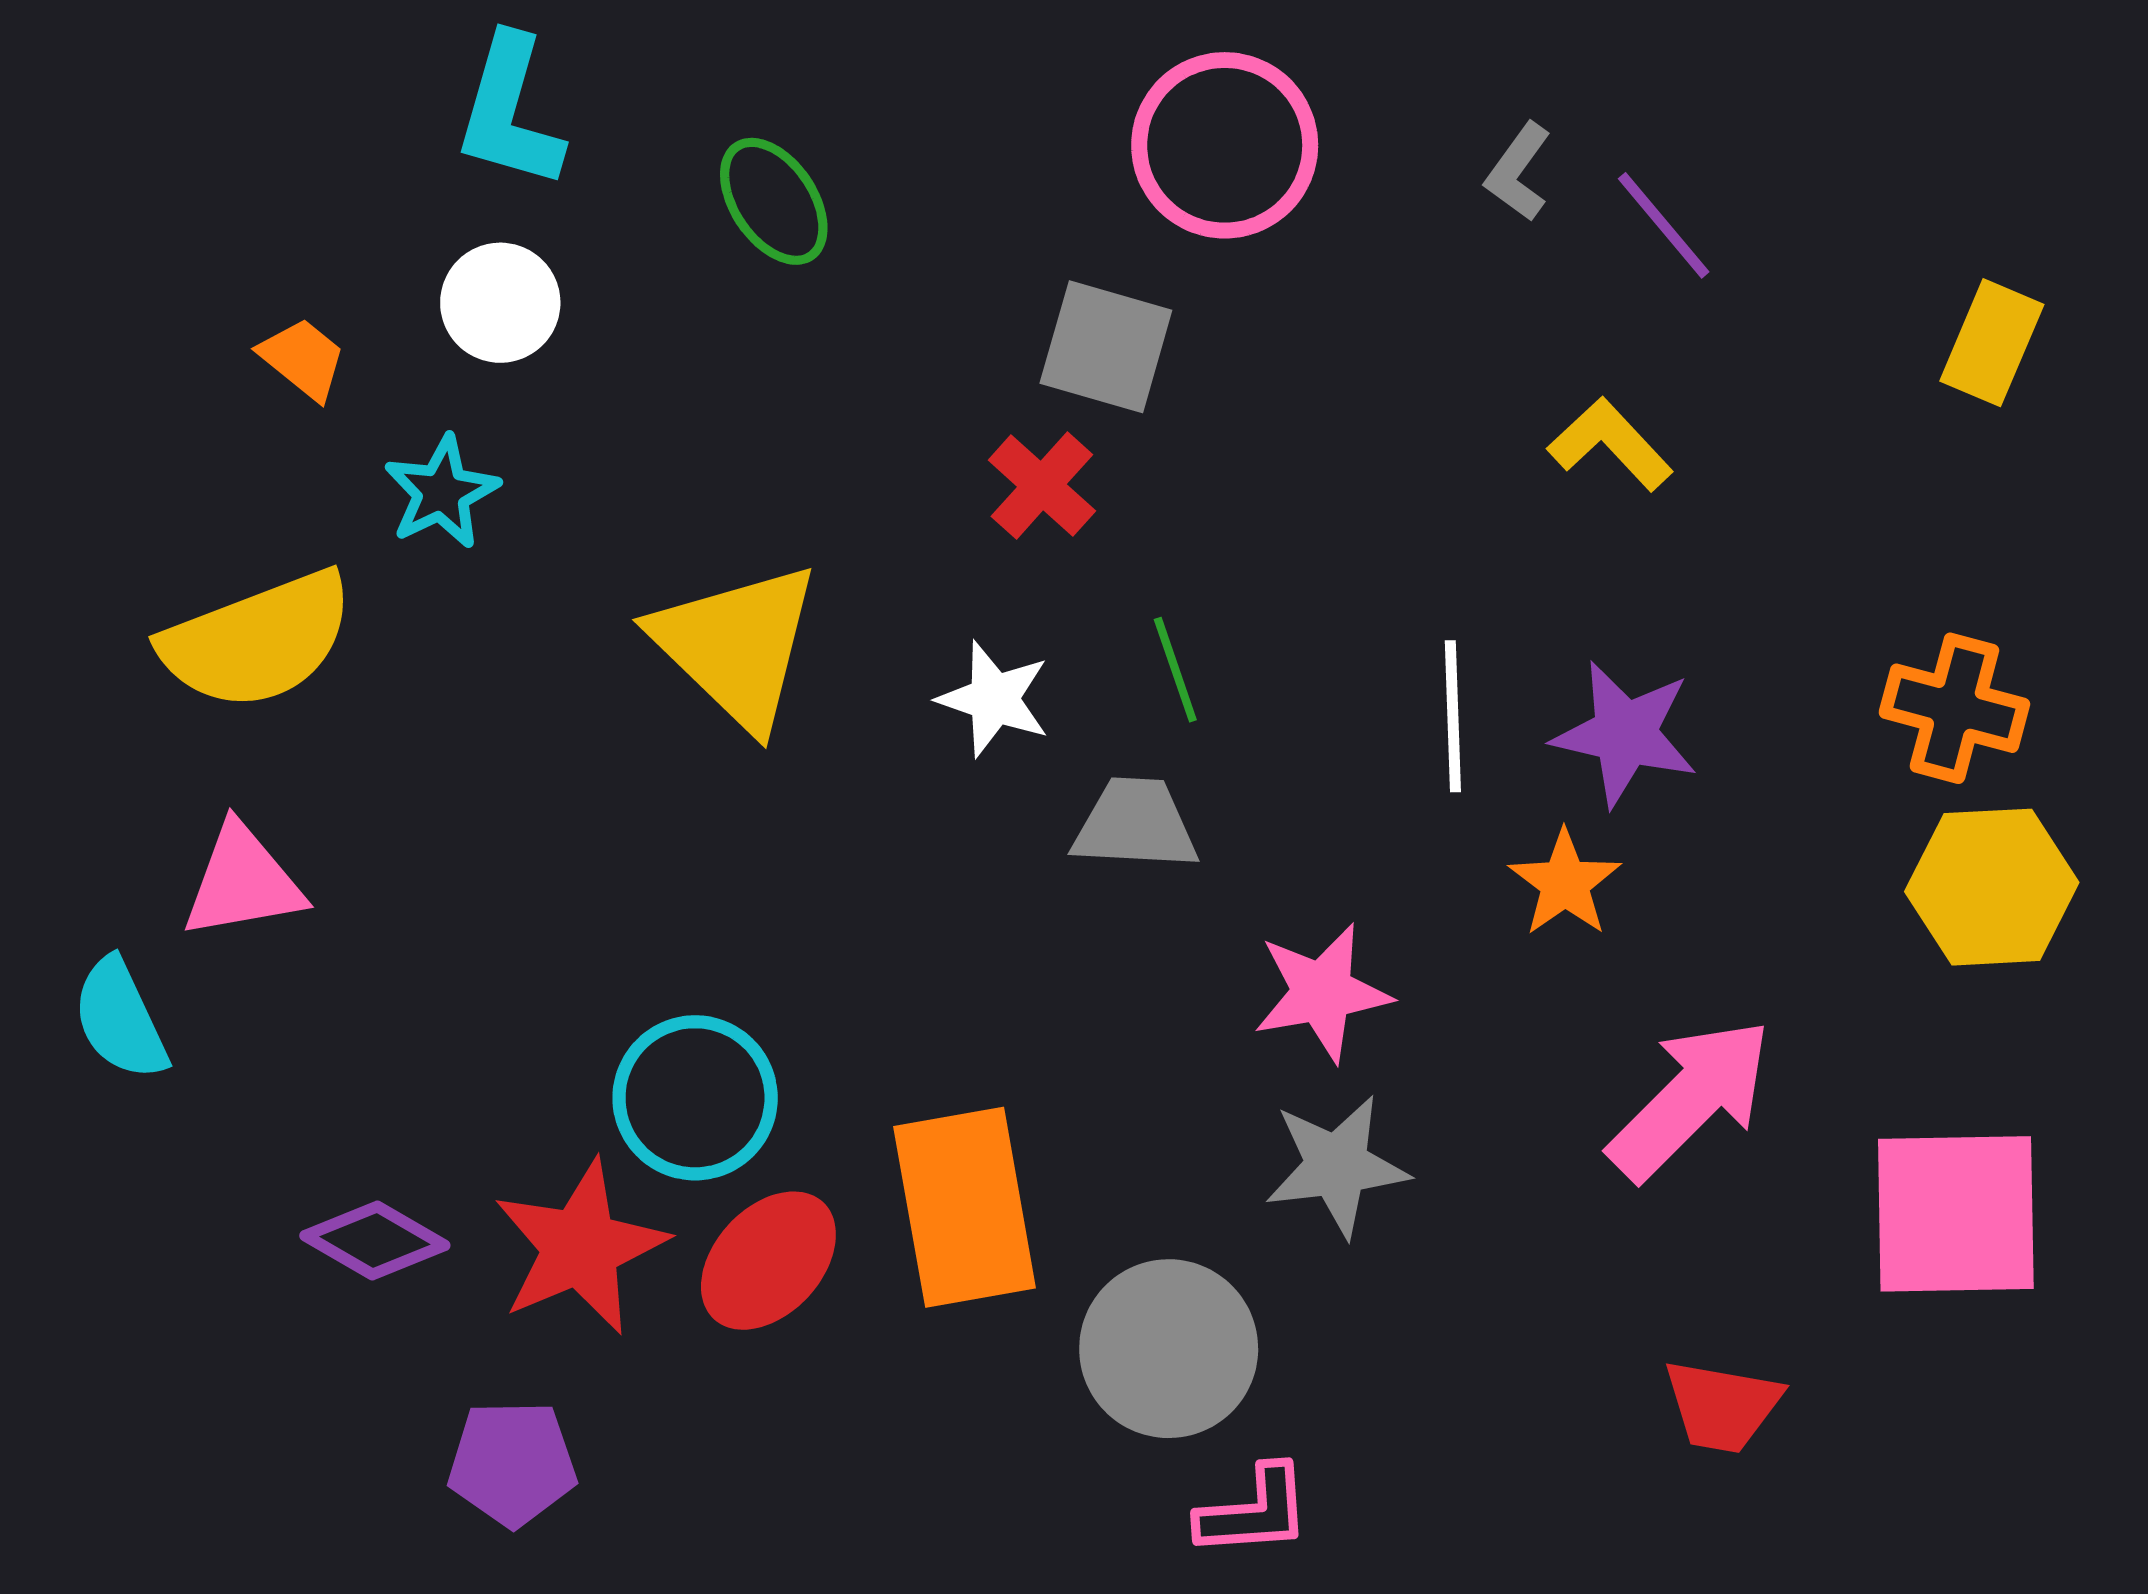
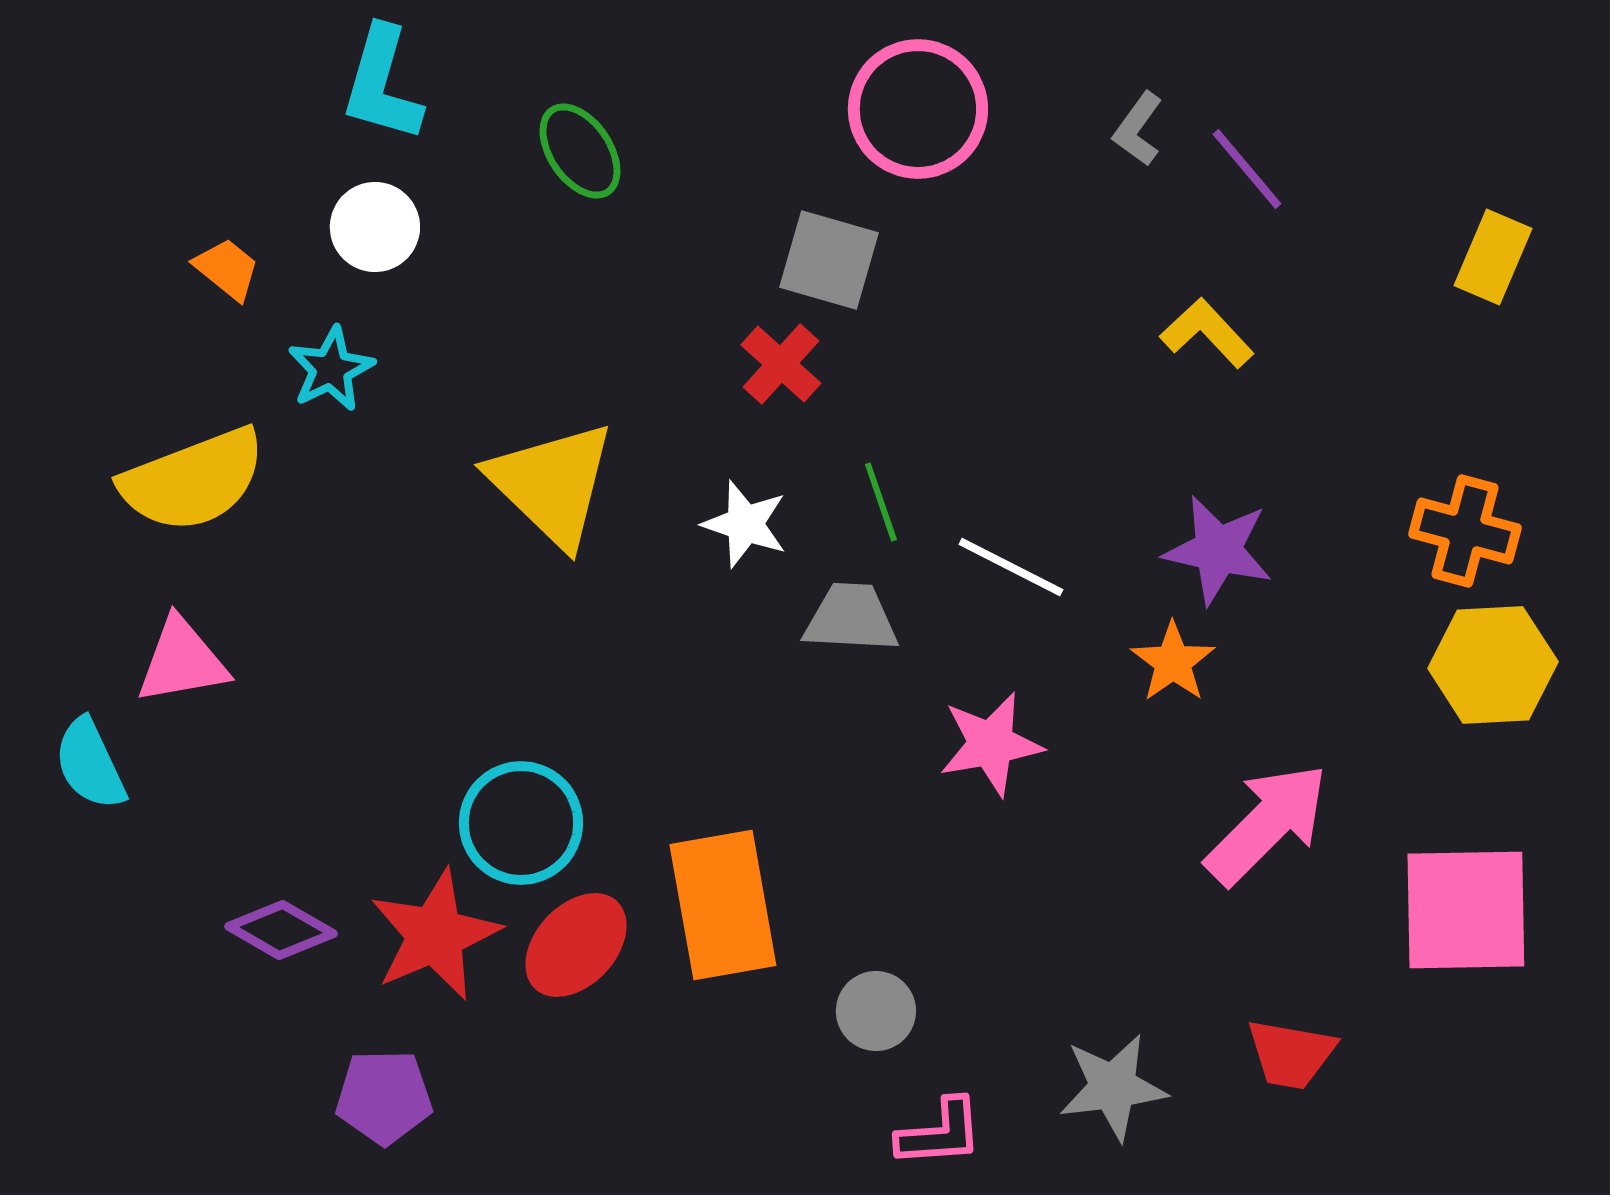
white line: (1453, 716) -> (1011, 567), moved, turned -61
gray star: (1337, 1166) -> (1113, 1087), moved
gray circle: (1169, 1349) -> (876, 1011), size x0.6

